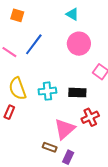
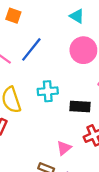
cyan cross: (47, 91) -> (48, 91), moved
pink triangle: (65, 129) -> (64, 148), size x0.6

